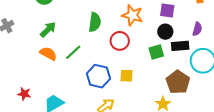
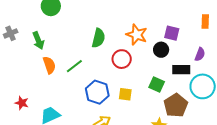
green arrow: (48, 30) -> (38, 41), moved, turned 108
black circle: (165, 32) -> (161, 50), moved
green square: (156, 52) -> (157, 85), moved, turned 35
orange semicircle: (48, 54) -> (49, 65), turned 36

